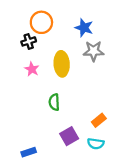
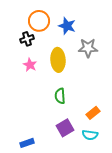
blue star: (84, 28) -> (67, 26), moved
green semicircle: (54, 102) -> (60, 96), moved

